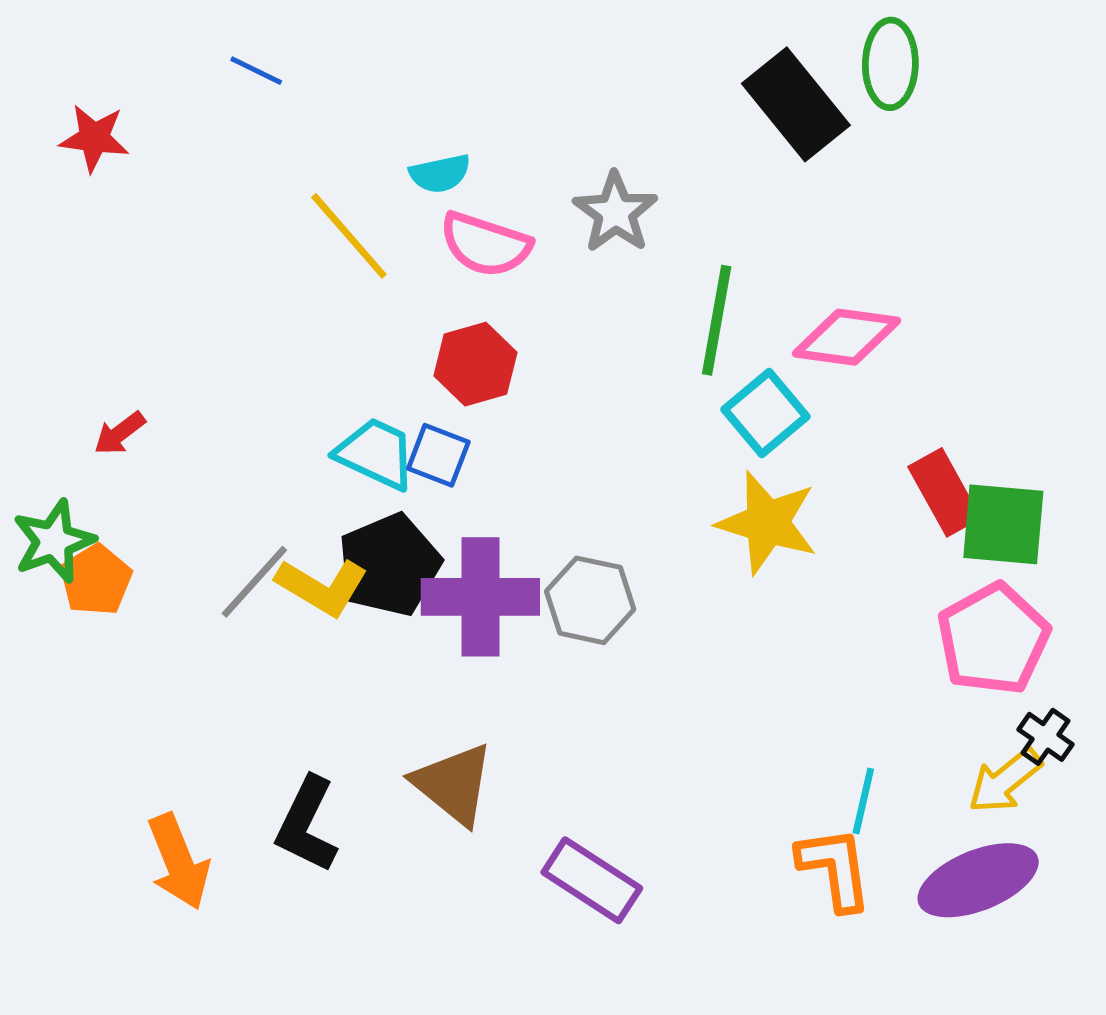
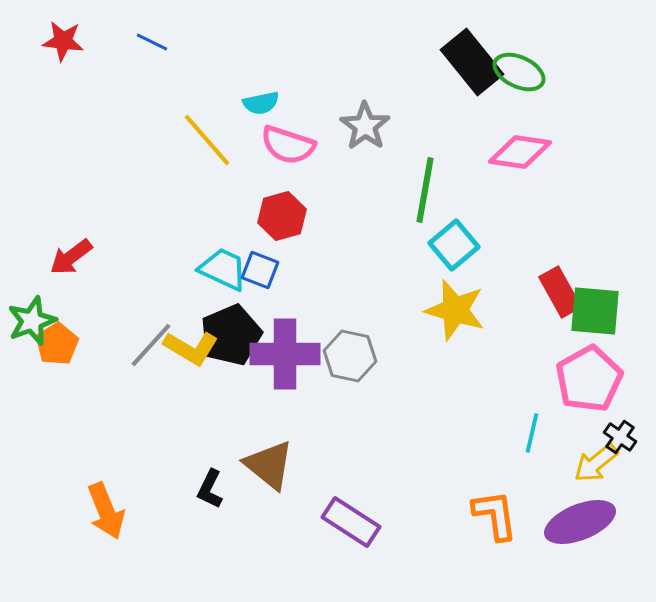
green ellipse: (890, 64) -> (519, 72), moved, turned -66
red star: (94, 138) -> (63, 41), moved
pink diamond: (846, 337) -> (520, 152), moved
red arrow: (120, 433) -> (71, 257), size x1.4
cyan line: (863, 801) -> (532, 433), moved
black L-shape: (307, 825) -> (210, 489), moved, size x0.7

